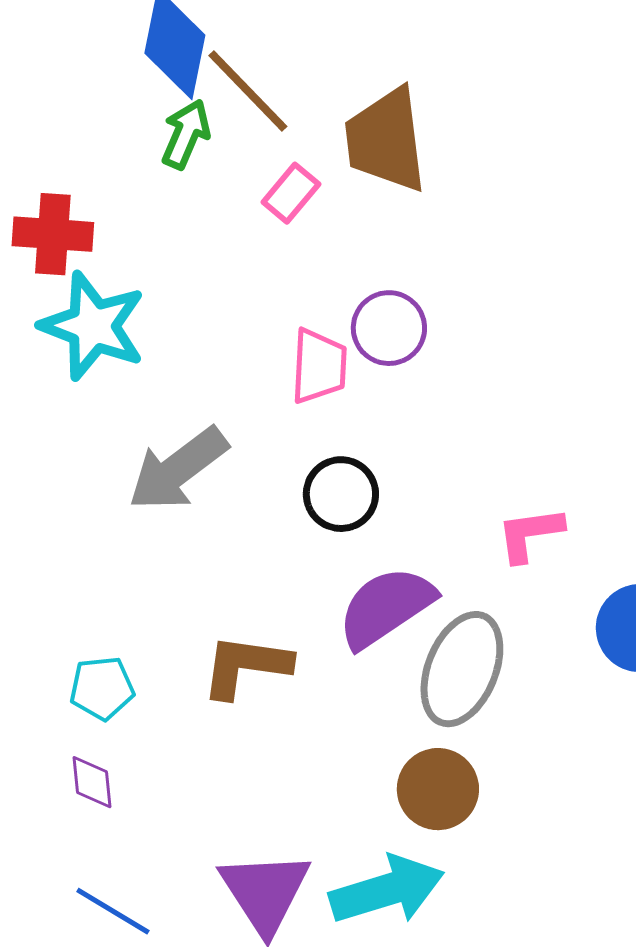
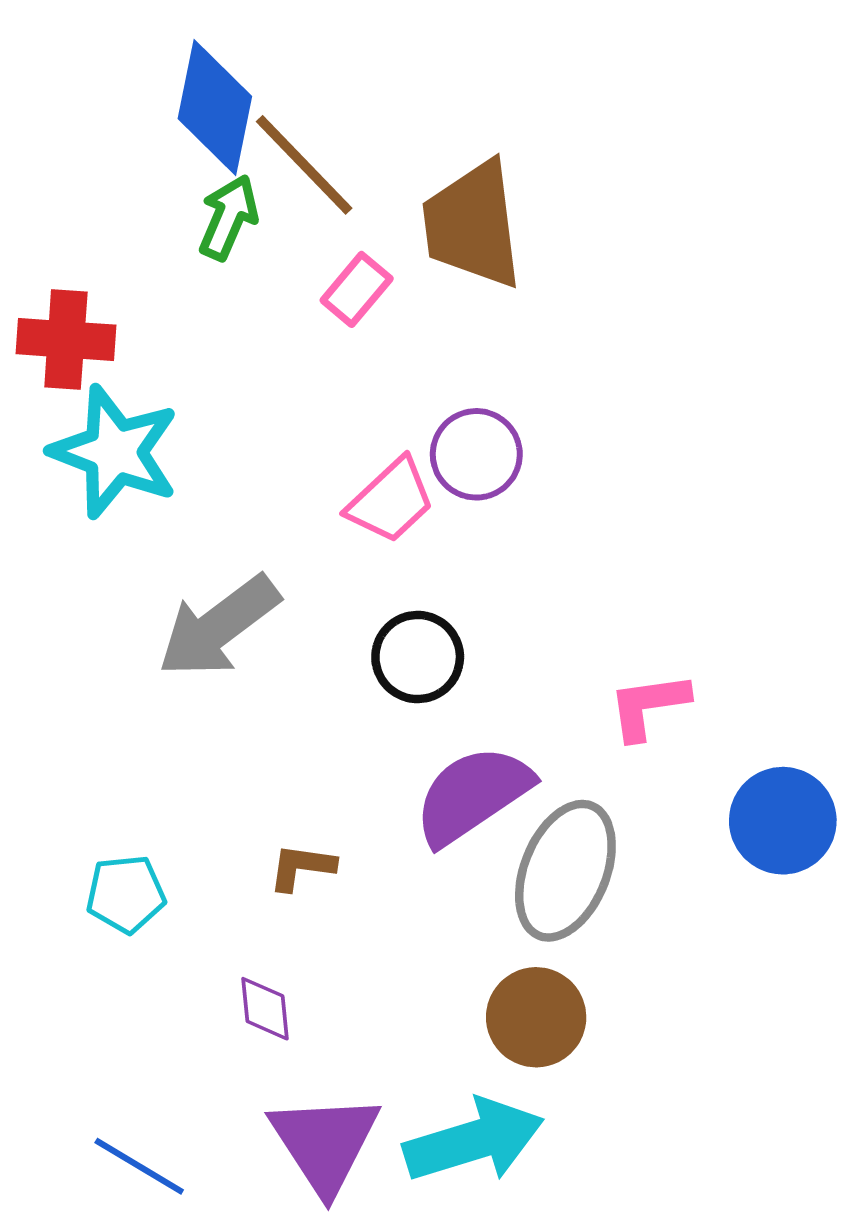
pink trapezoid: (319, 366) -> (391, 501), turned 44
brown L-shape: (246, 666) -> (302, 867), size x0.6
purple diamond: (92, 782) -> (265, 1009), moved

